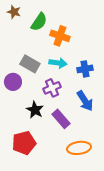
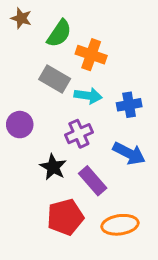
gray rectangle: (30, 64) -> (55, 79), moved
blue arrow: (85, 101) -> (129, 153), turned -30
red pentagon: (24, 143) -> (65, 217), moved

